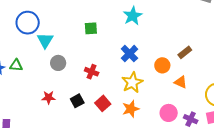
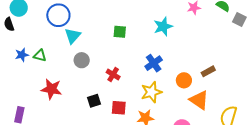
orange triangle: (181, 82) -> (199, 100), size x1.5
red star: (49, 97) -> (51, 89), moved, size x1.5
red square: (103, 103) -> (119, 108), turned 35

